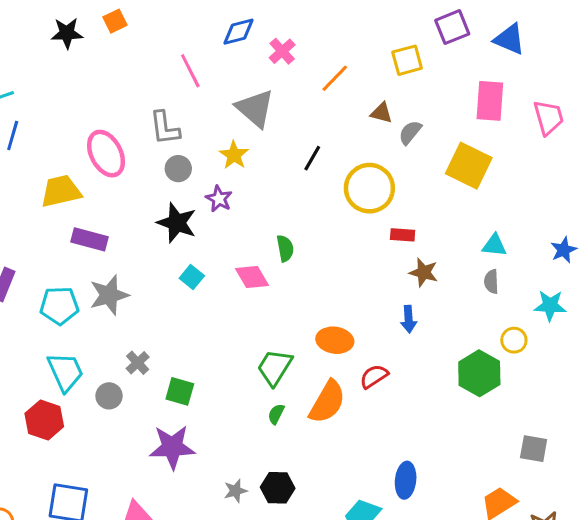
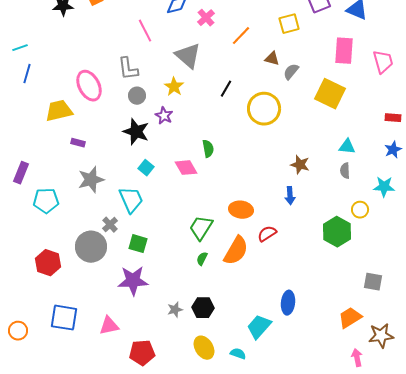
red rectangle: (403, 235) -> (393, 118), moved
purple rectangle: (89, 239) -> (78, 143), size x0.6
cyan pentagon: (59, 306) -> (46, 201), moved
cyan trapezoid: (65, 372) -> (131, 200), moved
gray circle: (109, 396) -> (91, 247), size x1.8

